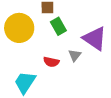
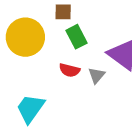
red semicircle: (51, 62) -> (69, 70), moved

